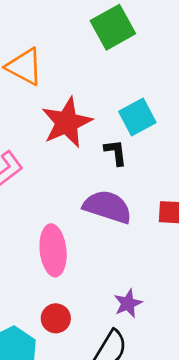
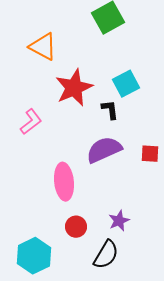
purple semicircle: (107, 207) -> (104, 150), turned -42
red circle: (56, 318) -> (76, 227), moved

